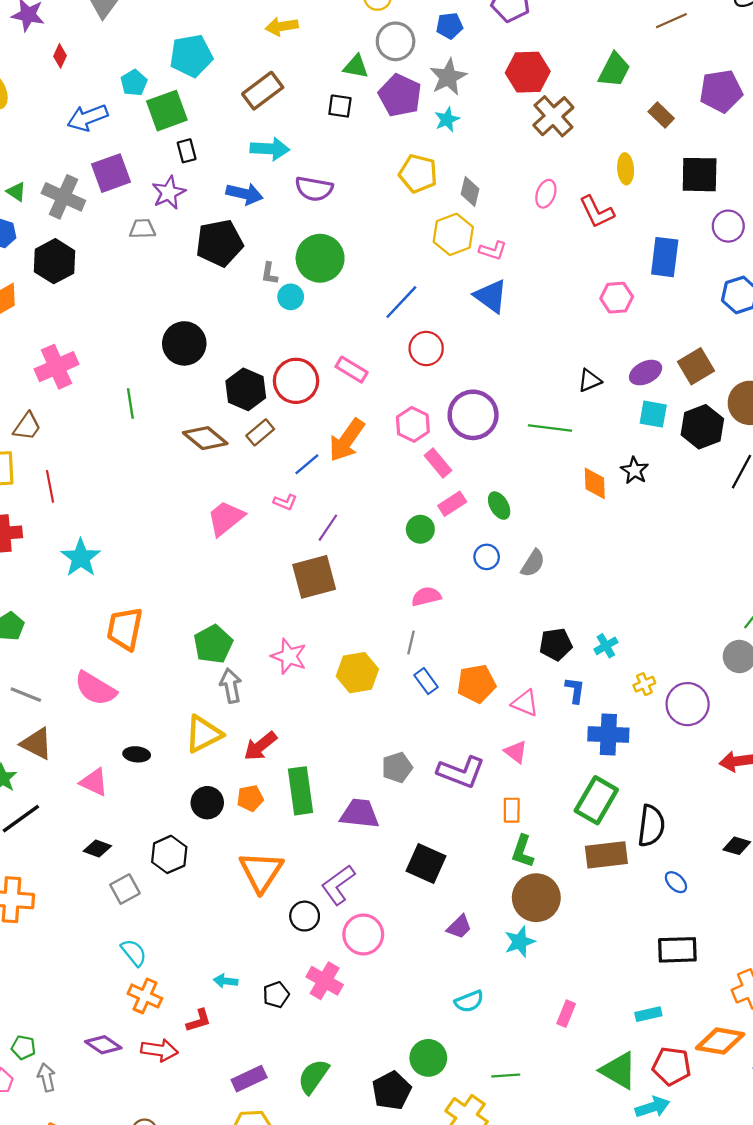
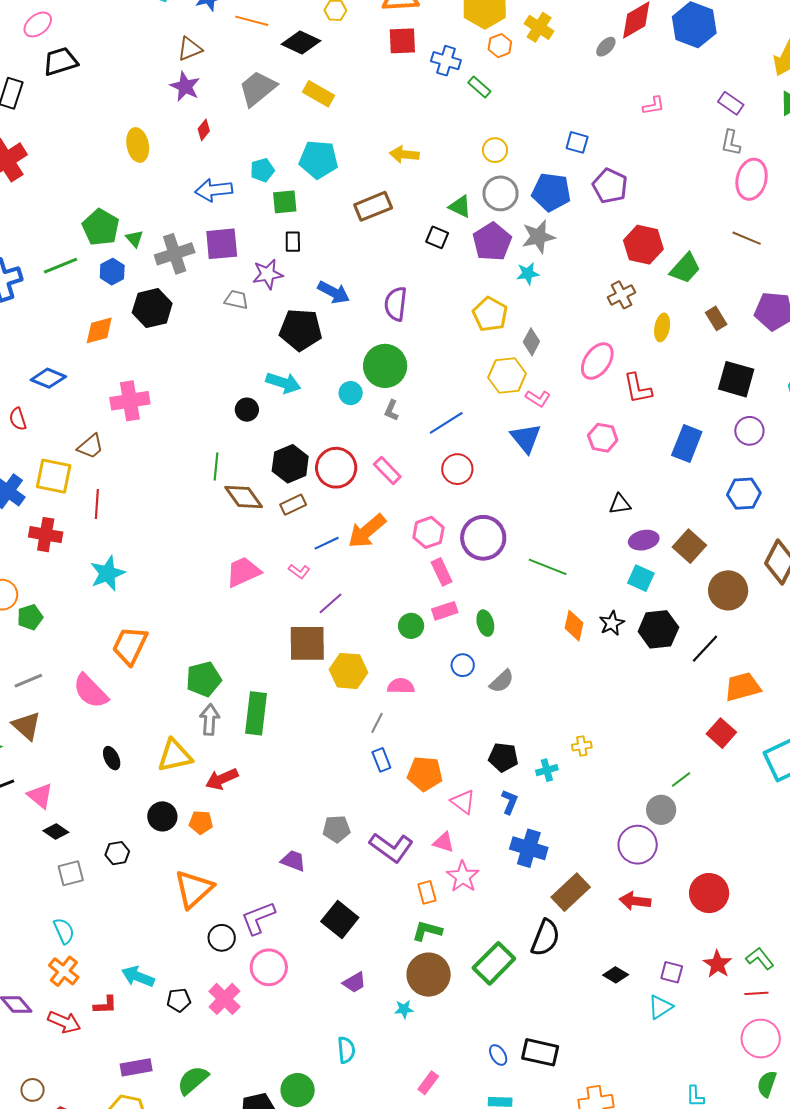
brown line: (671, 21) -> (747, 238), turned 32
blue pentagon: (450, 26) -> (551, 192), size x1.6
red hexagon: (528, 72) -> (643, 245), moved
green square: (167, 111) -> (285, 202), size x0.7
brown cross: (553, 116) -> (622, 295), size x0.7
cyan arrow: (270, 149) -> (283, 383), moved
yellow ellipse: (626, 169) -> (662, 327), moved
purple semicircle: (314, 189) -> (396, 304), turned 72
pink ellipse: (546, 194) -> (597, 361), size x1.5
gray cross: (63, 197) -> (175, 254), turned 33
gray L-shape: (269, 273) -> (391, 410), moved
pink hexagon: (617, 298) -> (603, 438), moved
black circle: (184, 343) -> (247, 410), size x0.6
brown square: (696, 366) -> (689, 546), turned -32
black triangle: (590, 381) -> (620, 504), moved
green line: (130, 404) -> (216, 467), moved
black hexagon: (702, 427) -> (658, 629), moved
pink star: (289, 656) -> (463, 877), moved
yellow hexagon: (357, 673) -> (349, 671), moved
yellow cross: (644, 684) -> (582, 746), moved
gray line: (26, 695) -> (28, 681), turned -60
purple circle: (688, 704) -> (638, 845), moved
pink triangle: (516, 752) -> (444, 842), turned -35
black ellipse: (137, 754) -> (112, 758), turned 45
pink triangle: (94, 782) -> (40, 796), moved
green rectangle: (301, 791) -> (256, 713), moved
green rectangle: (596, 800) -> (494, 963), moved
orange rectangle: (512, 810) -> (427, 892), turned -30
purple trapezoid: (360, 814) -> (293, 861), size x0.7
green L-shape: (523, 851) -> (427, 931), turned 72
black hexagon: (169, 854) -> (117, 853), size x0.7
brown rectangle: (606, 855) -> (571, 892), moved, turned -51
blue ellipse: (676, 882) -> (498, 1055), moved
cyan star: (520, 942) -> (404, 1009), size x0.7
cyan arrow: (226, 981) -> (138, 977), size x1.5
cyan semicircle: (469, 1001) -> (346, 1050), turned -88

